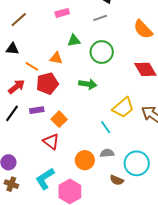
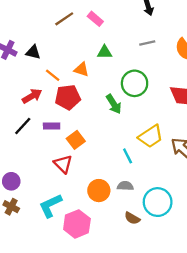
pink rectangle: (62, 13) -> (95, 19), turned 48
gray line: (100, 18) -> (147, 43), moved
brown line: (19, 20) -> (64, 19), moved
green circle: (102, 52) -> (135, 83), moved
green arrow: (88, 84) -> (114, 104), turned 42

